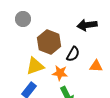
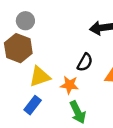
brown hexagon: (49, 42) -> (18, 48), moved

